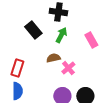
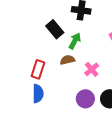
green arrow: (61, 35) -> (75, 41), moved
brown semicircle: (53, 58) -> (67, 60), moved

